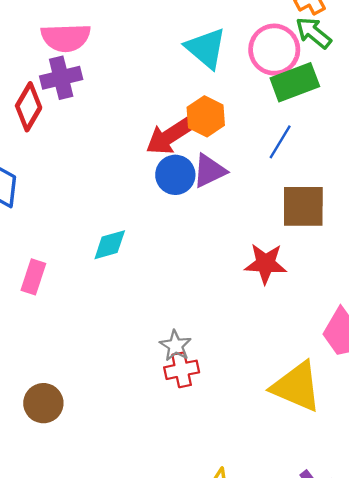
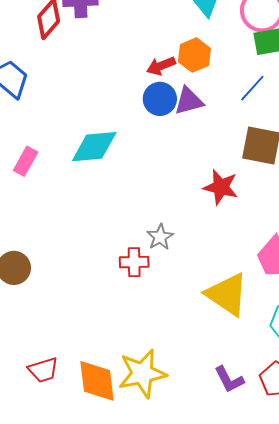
red arrow: (169, 136) -> (161, 66), size x0.7
cyan diamond: (110, 245) -> (94, 147), size x1.5
gray star: (175, 346) -> (160, 237), moved

